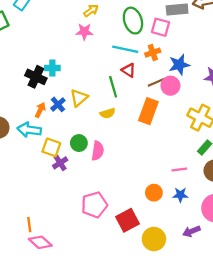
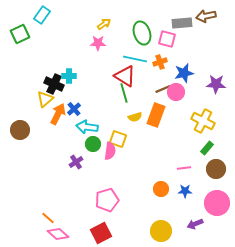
red triangle: (129, 70) -> (125, 76), moved, size x1.6
yellow triangle: (79, 98) -> (45, 99), moved
orange arrow: (40, 110) -> (58, 114), size x1.5
yellow semicircle: (108, 113) -> (135, 117), moved
cyan arrow: (29, 130) -> (87, 127), moved
yellow square: (51, 147) -> (118, 139), moved
red square: (127, 220) -> (101, 233), moved
orange line: (29, 225) -> (48, 218), turned -40

